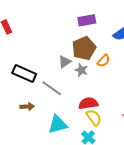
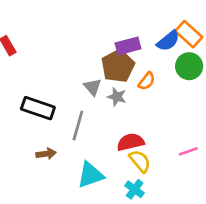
purple rectangle: (87, 20) -> (128, 46), moved
gray triangle: (65, 62) -> (93, 87), turned -32
gray line: (52, 88) -> (78, 125), turned 75

